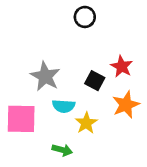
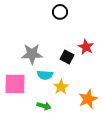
gray star: (45, 76) -> (32, 54), turned -30
orange star: (126, 105) -> (88, 99), moved

